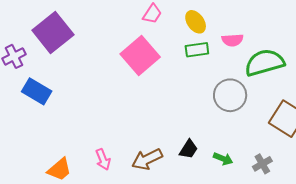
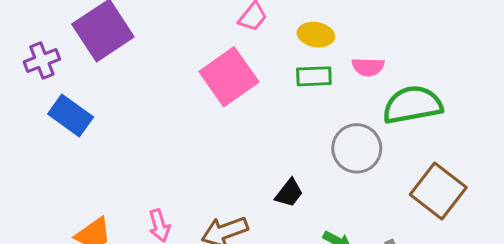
yellow ellipse: (196, 22) -> (316, 35), turned -50
black trapezoid: (189, 149) -> (289, 193), moved

